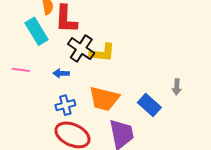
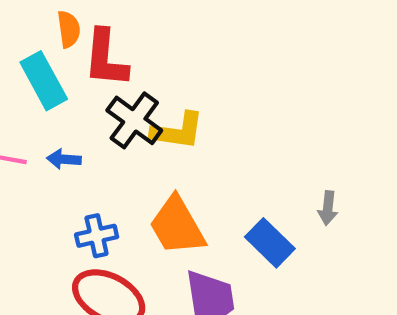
blue arrow: (61, 73) -> (64, 159), moved
orange trapezoid: (104, 99) -> (177, 226), turned 44

